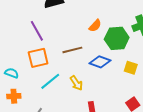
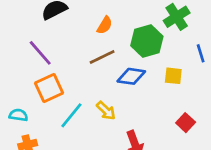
orange semicircle: (95, 26) -> (105, 25), moved
brown line: (72, 50) -> (102, 57), moved

